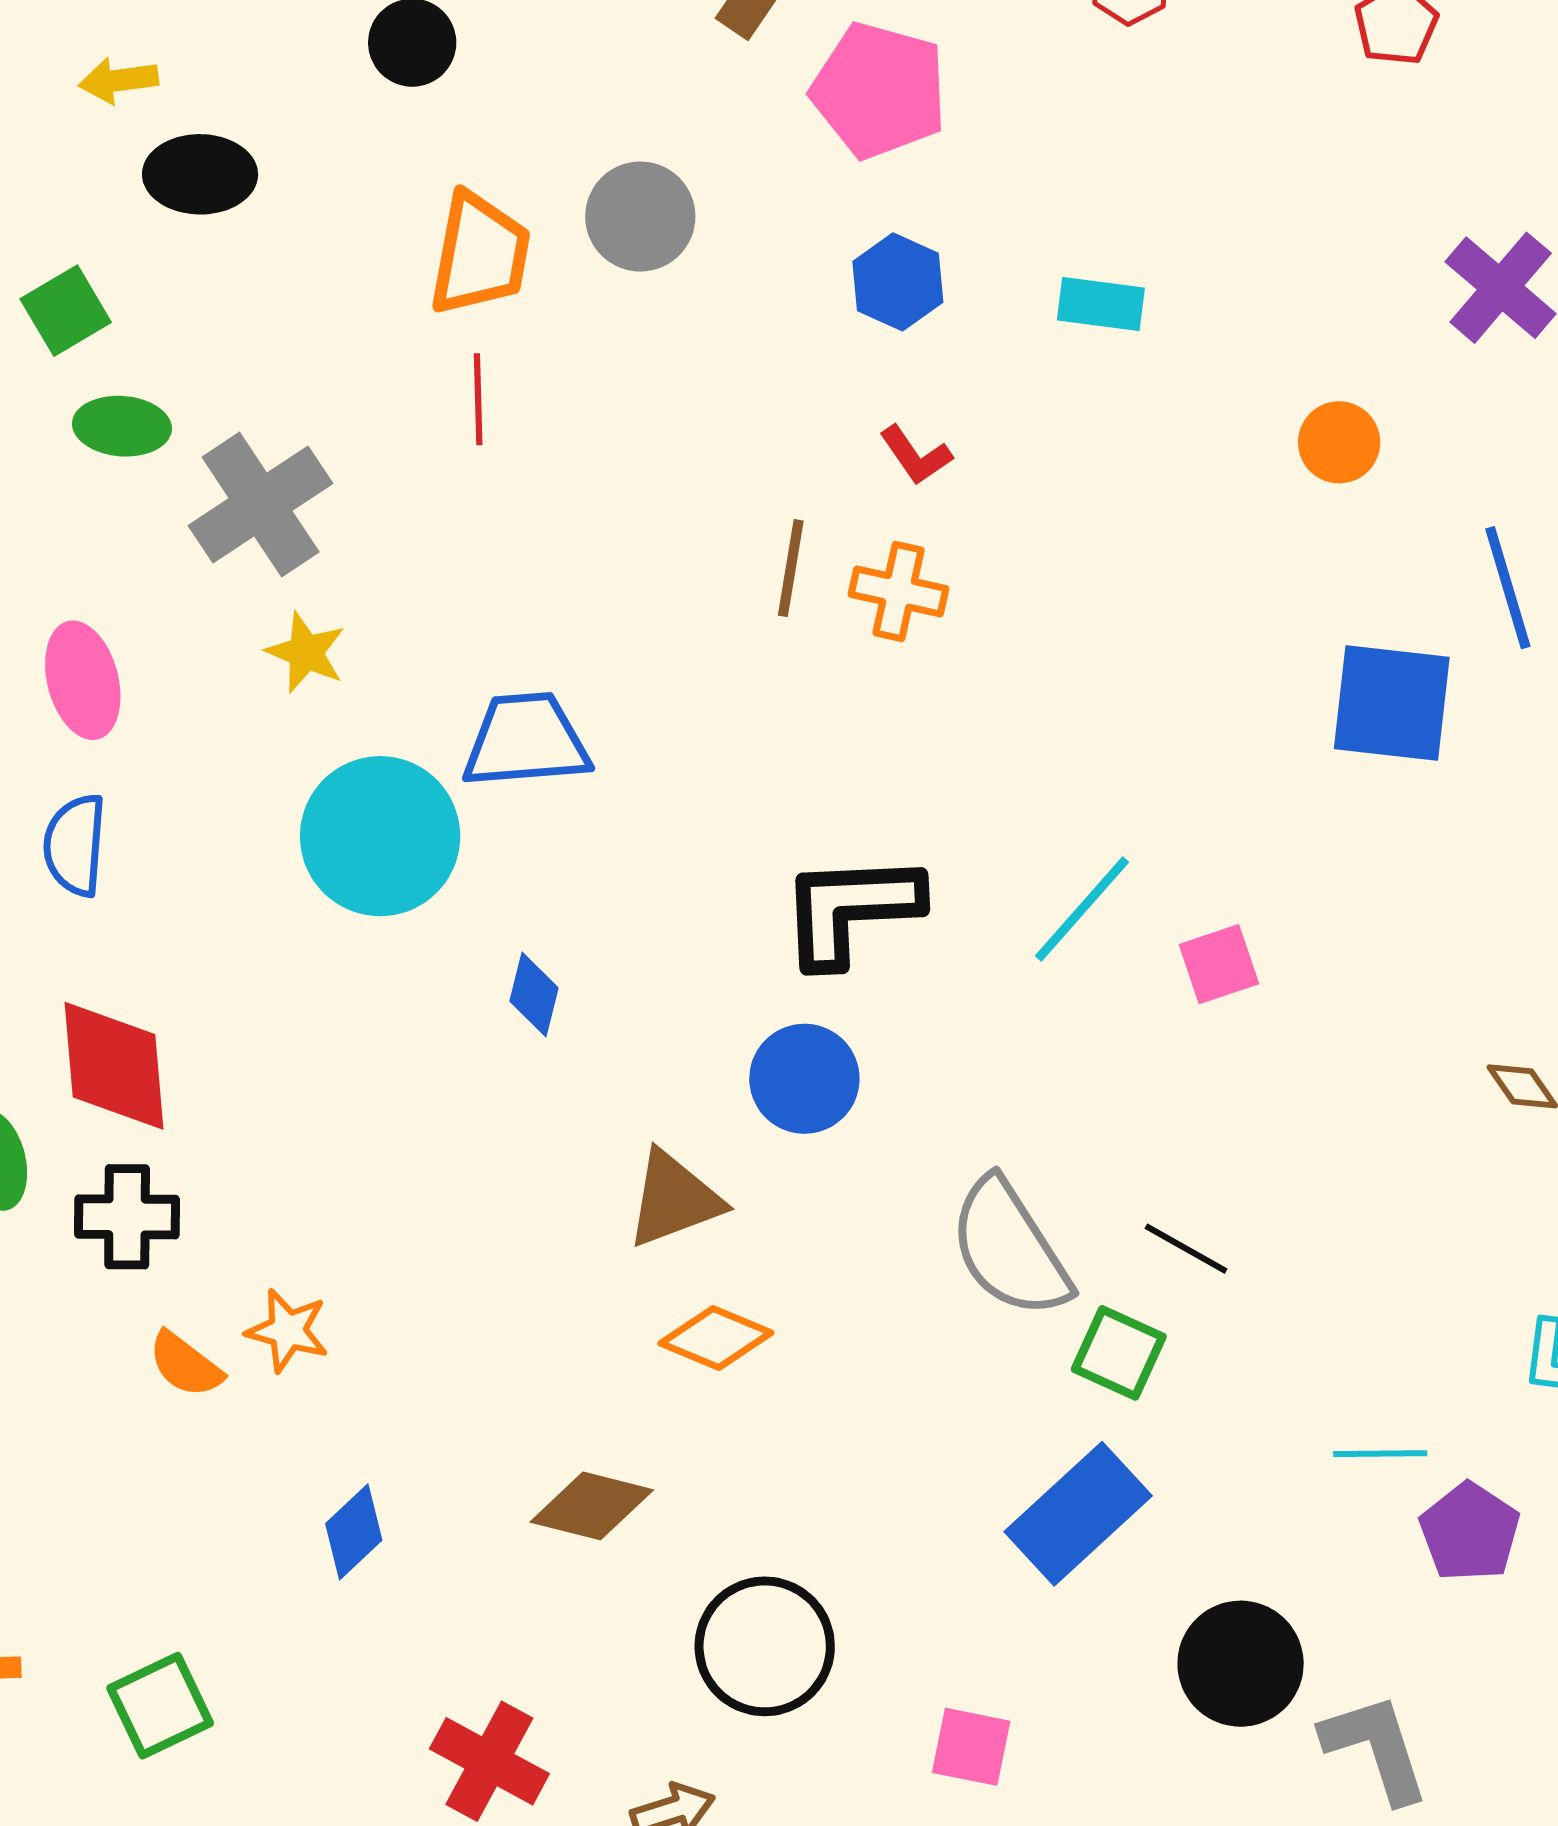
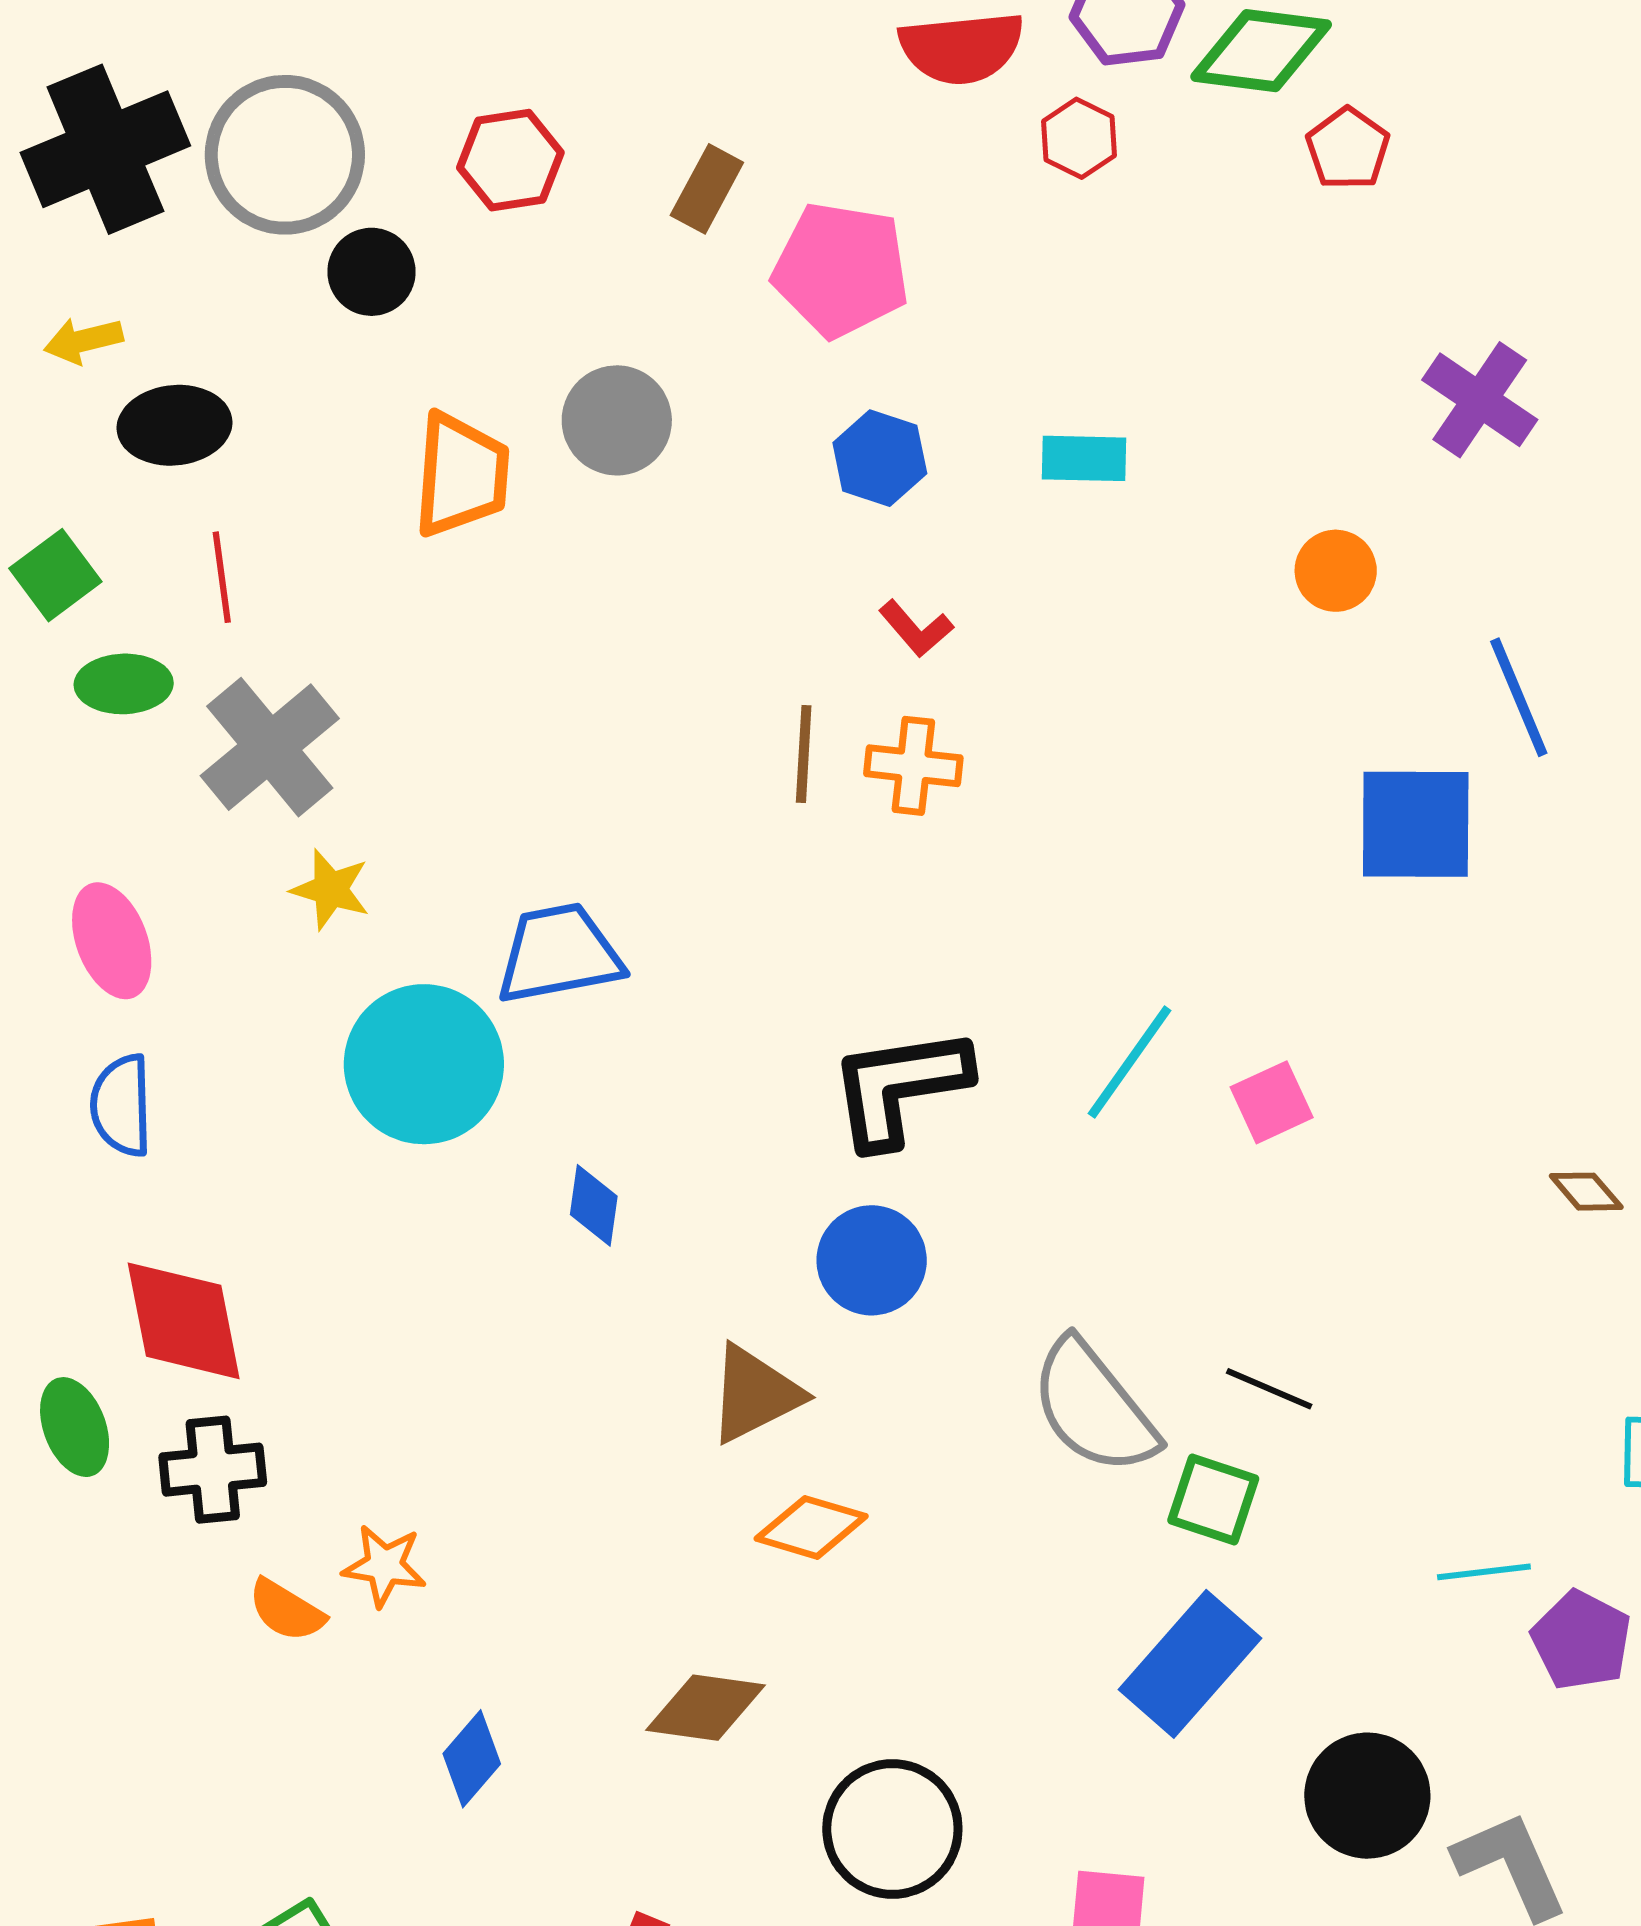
red line: (478, 399) -> (222, 577), moved

